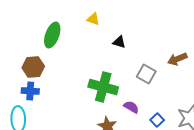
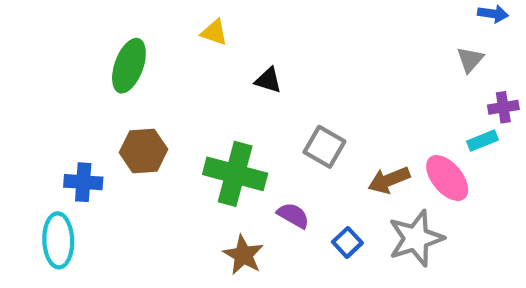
brown arrow: (177, 59) -> (389, 180), moved
brown hexagon: (33, 67) -> (144, 151), moved

